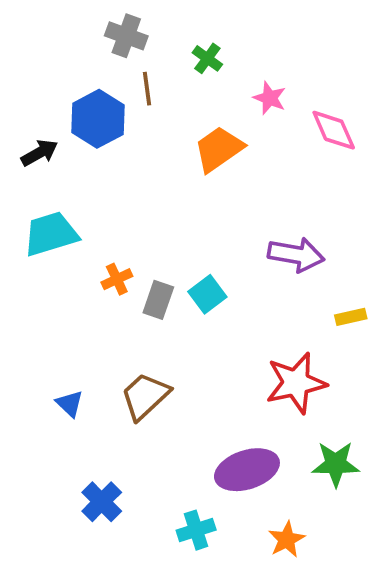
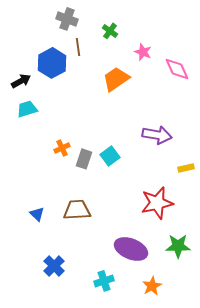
cyan trapezoid: (51, 234) -> (27, 109), moved, size x0.7
brown trapezoid: (145, 396) -> (77, 210), turned 40
purple ellipse: (247, 470) -> (131, 249), turned 40

